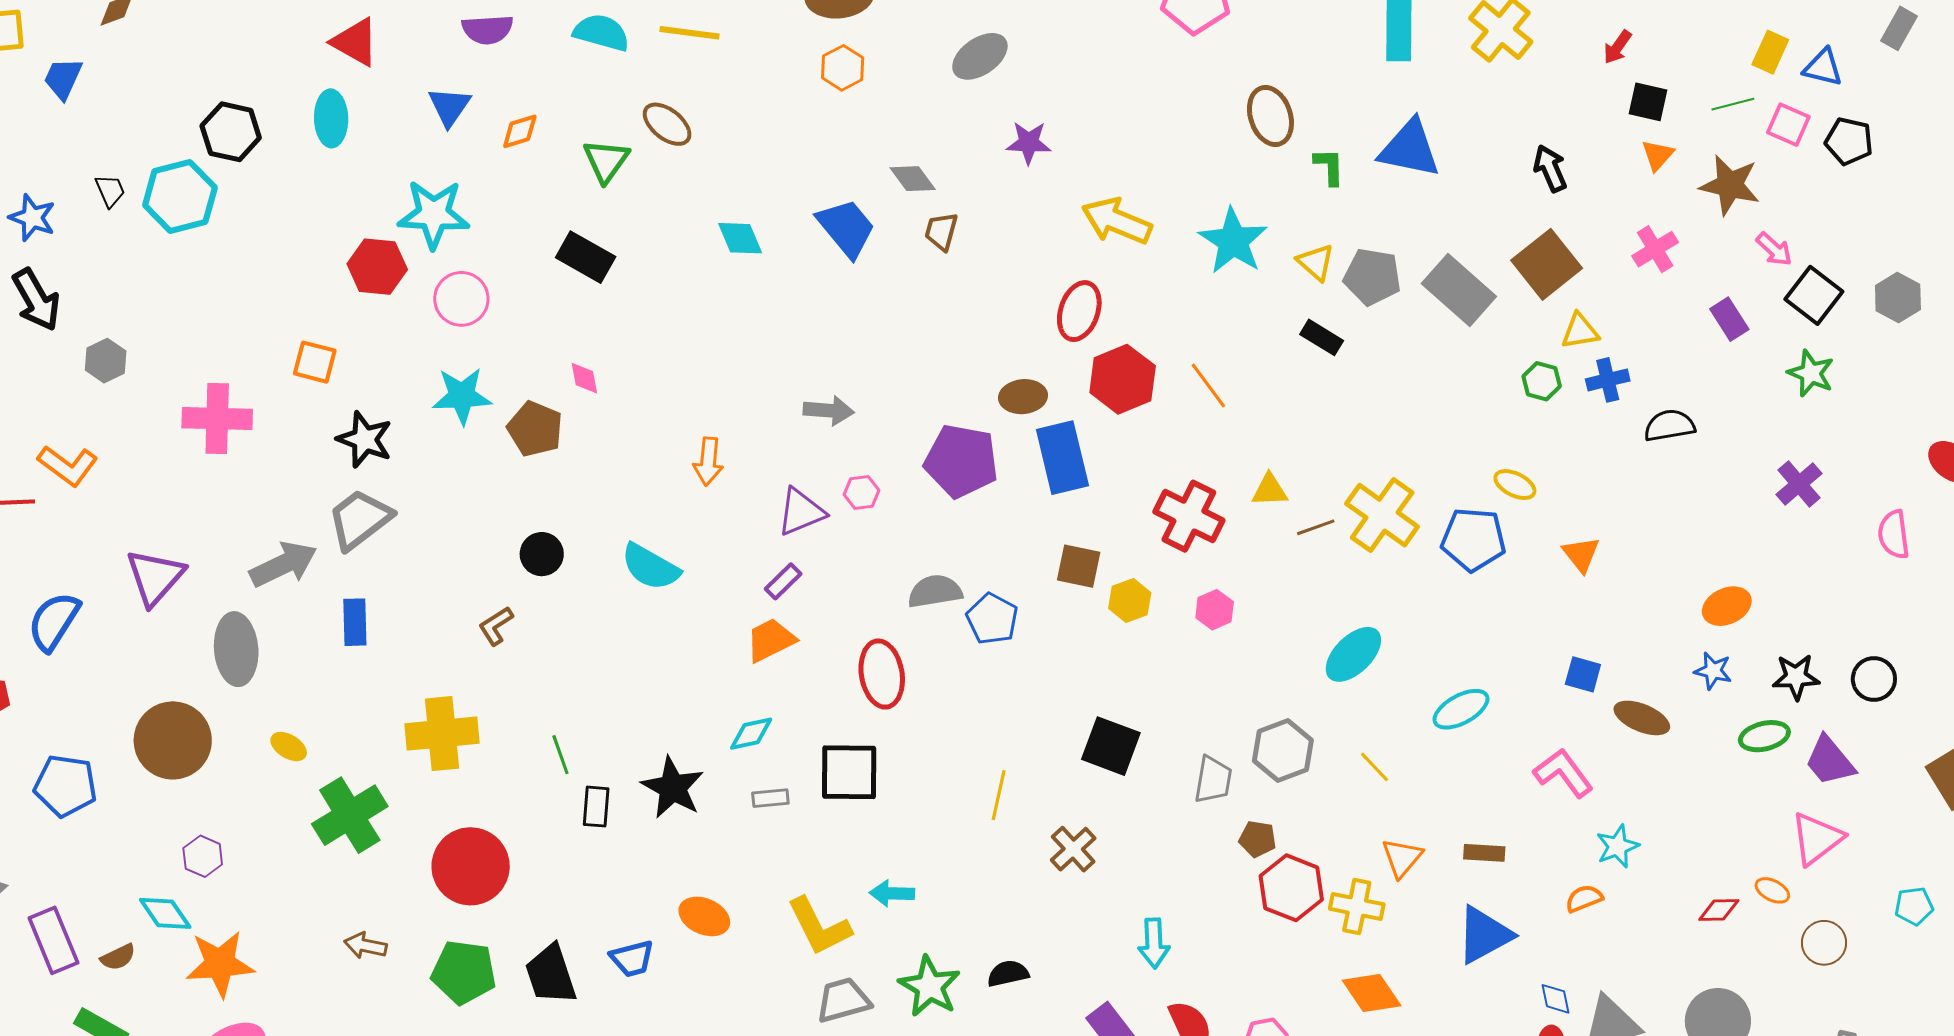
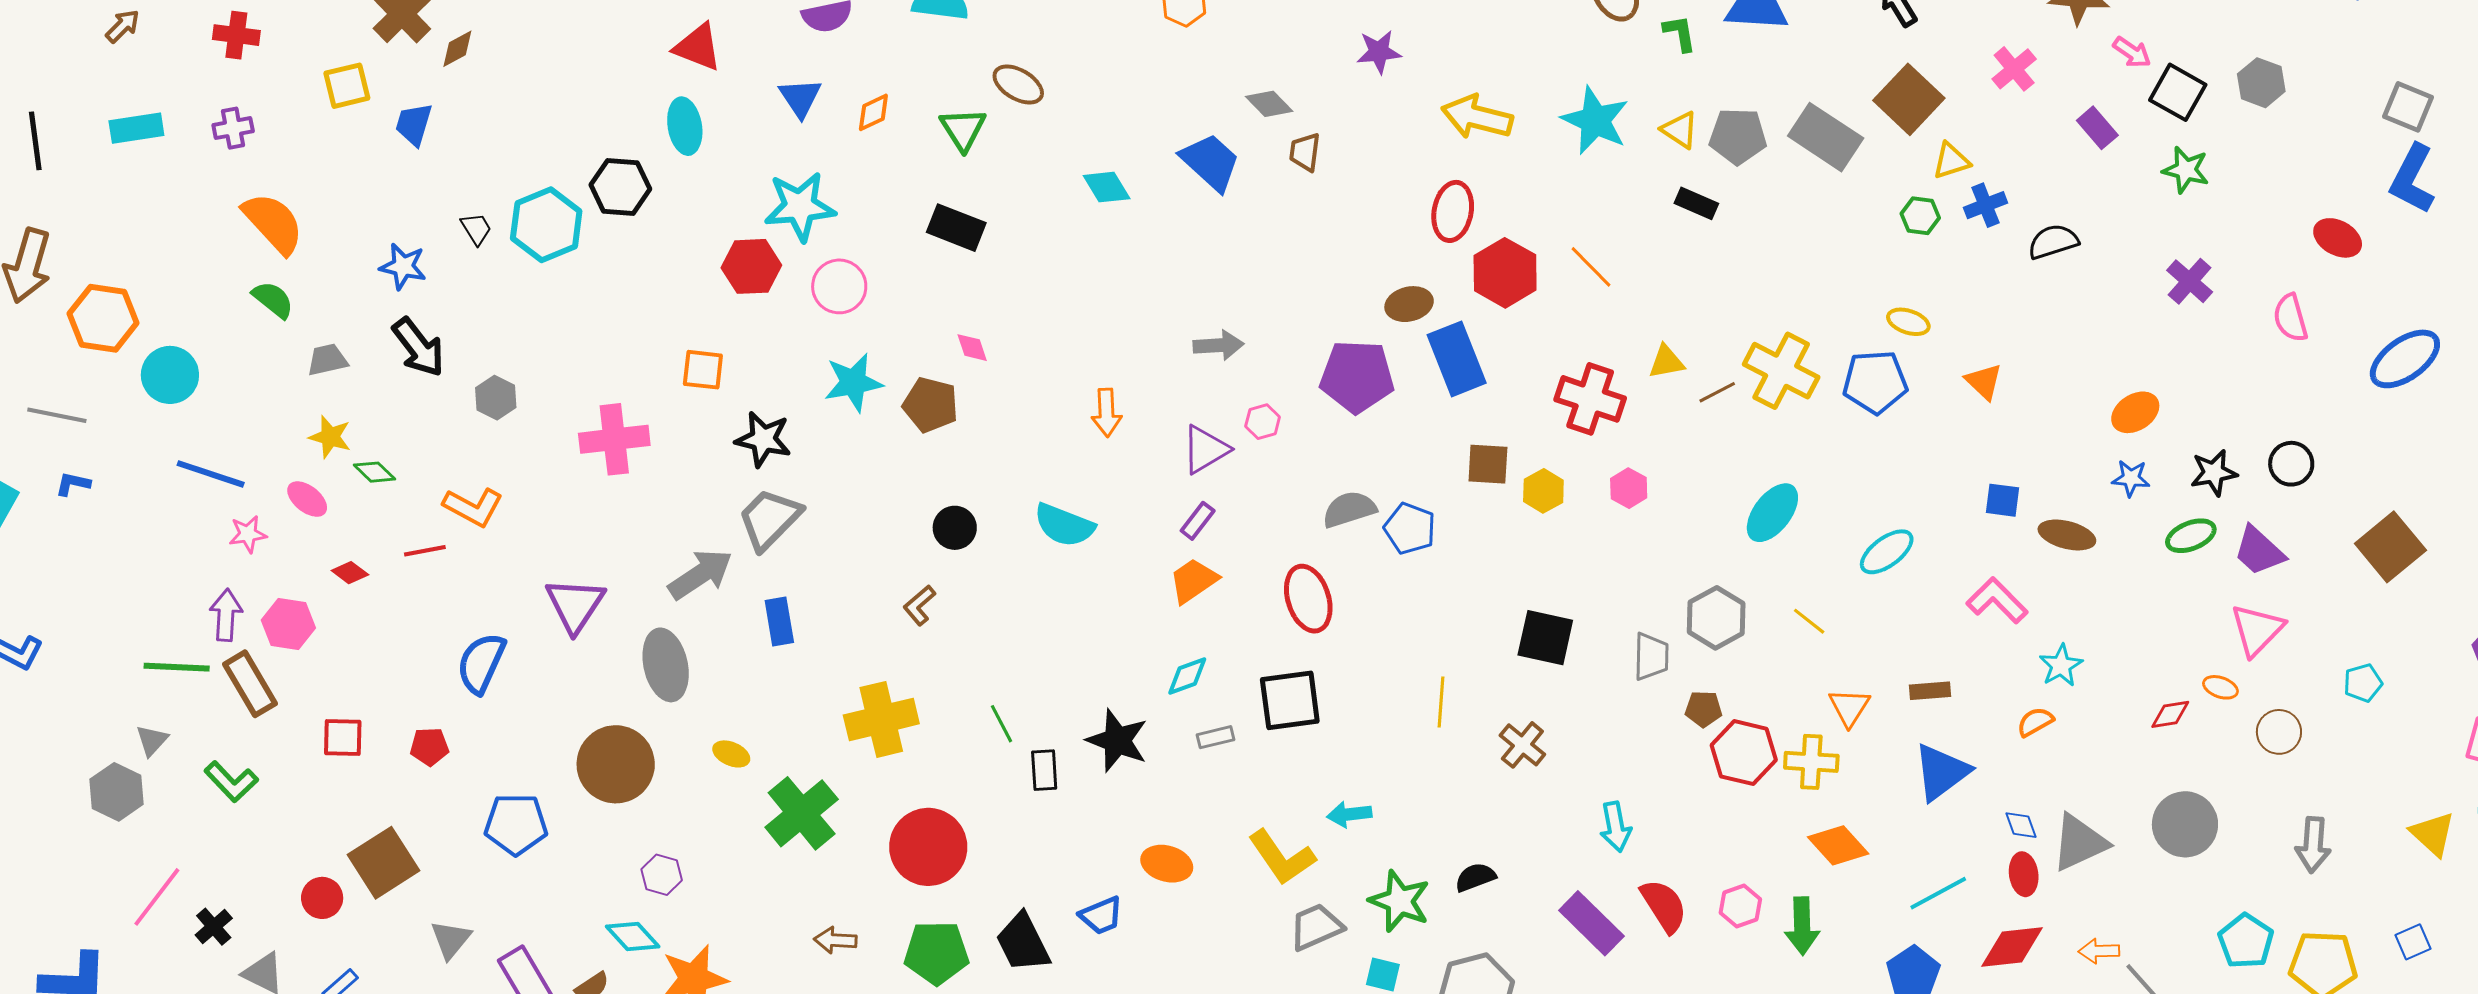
black hexagon: (231, 132) -> (620, 187), moved

